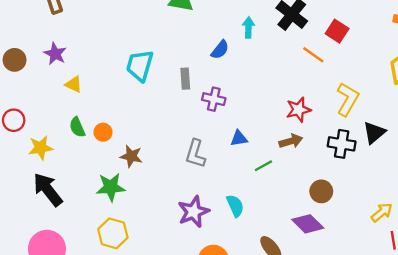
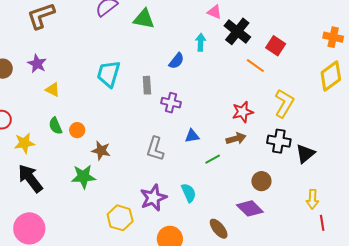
black triangle: (374, 133) -> (305, 154), moved
yellow arrow: (382, 212) -> (313, 199), turned 132
yellow hexagon: (113, 233) -> (120, 218), moved

